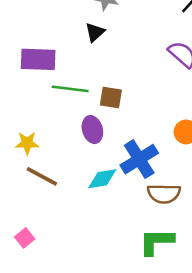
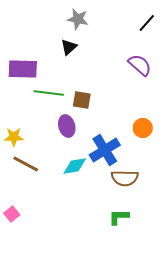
green L-shape: (156, 242) -> (119, 217), size x0.7

